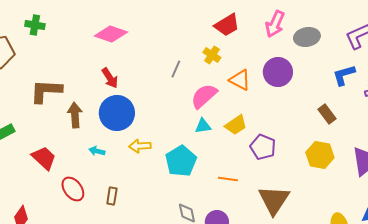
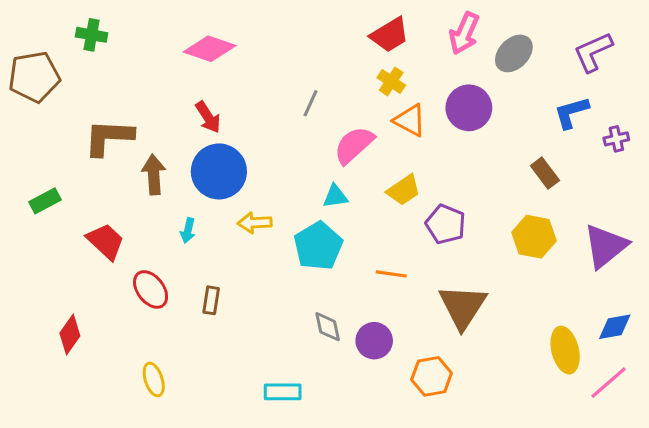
gray ellipse: (307, 37) -> (514, 53), turned -35
yellow cross: (212, 55) -> (391, 81), moved
cyan triangle: (203, 126) -> (335, 196), moved
cyan arrow: (97, 151) -> (188, 230), turned -91

